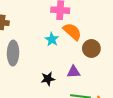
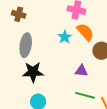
black star: (48, 79) -> (33, 72), moved, size x1.5

